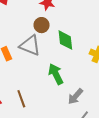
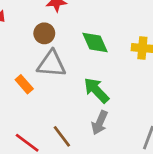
brown circle: (42, 25) -> (44, 33), moved
gray arrow: (75, 96) -> (100, 123), moved

